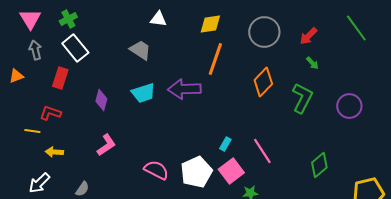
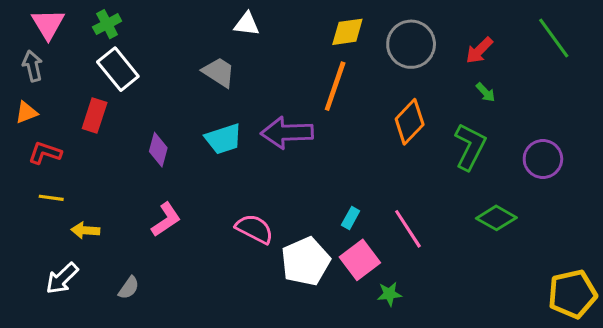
yellow diamond: (210, 24) -> (347, 32), moved
gray arrow: (35, 50) -> (33, 66), moved
red L-shape: (50, 113) -> (45, 153), moved
green diamond: (319, 165) -> (496, 218), moved, turned 70
pink semicircle: (156, 170) -> (254, 229), moved

